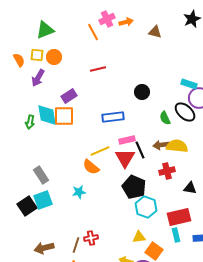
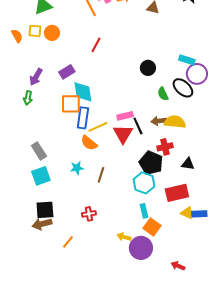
red line: (98, 69) -> (96, 45), turned -49
purple arrow: (38, 78) -> (36, 77), moved
black circle: (142, 92) -> (148, 68), moved
cyan diamond: (47, 115) -> (83, 92), moved
orange square: (64, 116) -> (71, 104), moved
blue rectangle: (113, 117) -> (83, 118), moved, turned -75
black pentagon: (134, 187) -> (151, 163), moved
black square: (27, 206) -> (45, 210), moved, turned 30
cyan rectangle: (176, 235) -> (144, 211), moved
yellow triangle: (139, 237) -> (187, 213), moved, turned 32
brown line: (76, 245) -> (101, 175), moved

